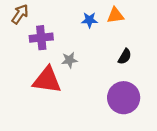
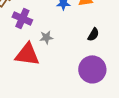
purple cross: (41, 38) -> (22, 18), turned 30

